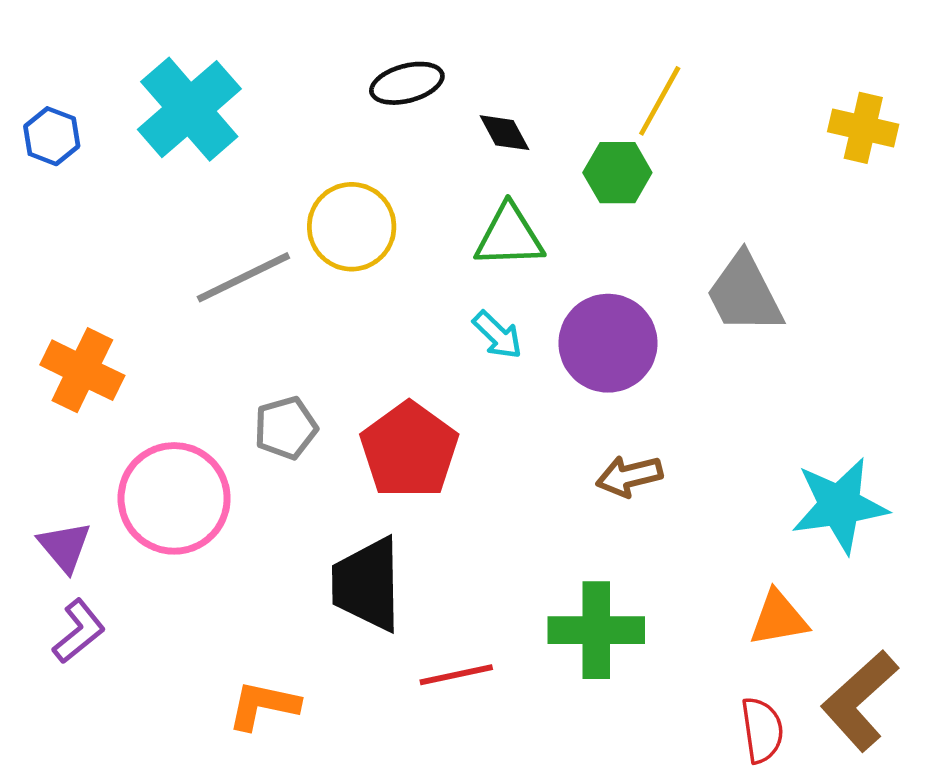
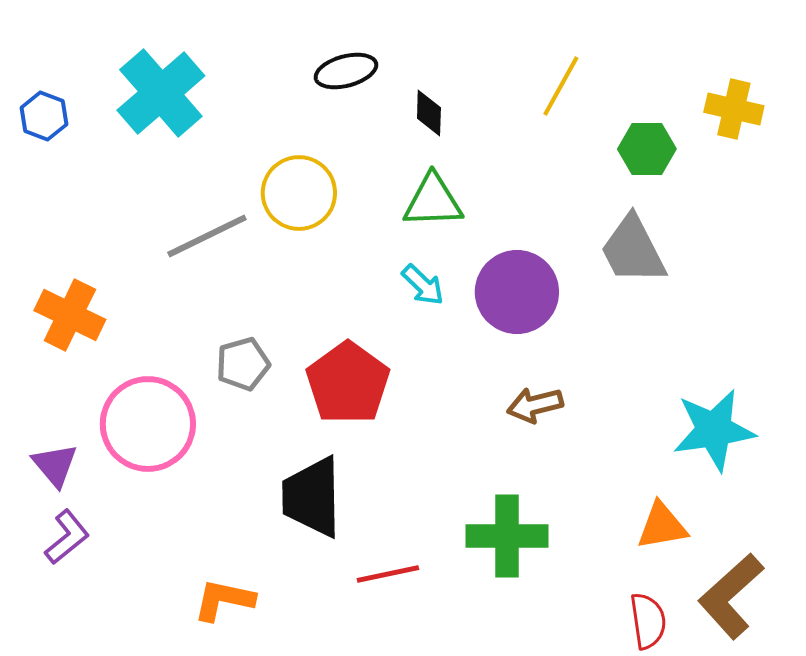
black diamond: (505, 133) -> (429, 113), turned 30
green hexagon: (617, 173) -> (647, 149), moved

